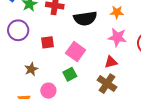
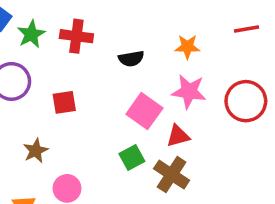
black semicircle: (85, 18) -> (131, 59), size x0.6
pink square: (76, 52) -> (144, 111), moved
green square: (70, 74) -> (132, 158), moved

